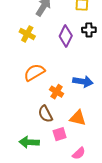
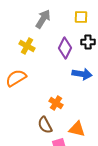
orange semicircle: (34, 72) -> (16, 78), moved
blue arrow: (83, 82) -> (82, 74), moved

